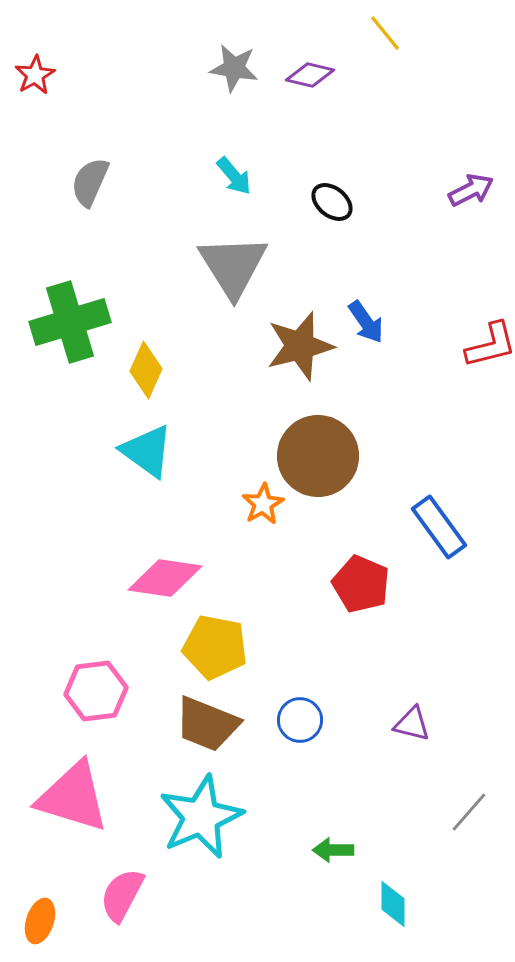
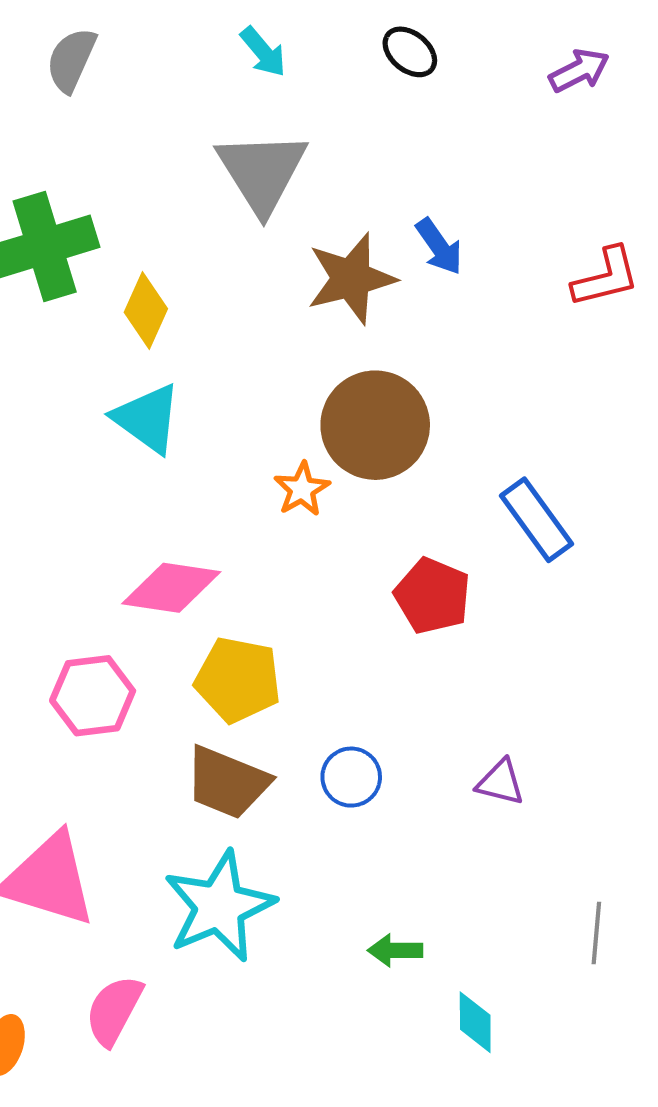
black ellipse: (332, 202) -> (410, 52), moved
pink hexagon: (96, 691) -> (93, 696), moved
gray line: (469, 812) -> (596, 933), moved, turned -36

